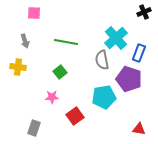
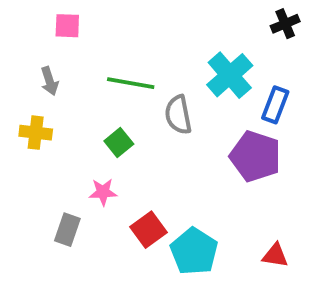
gray semicircle: (102, 60) -> (178, 115), moved
cyan pentagon: (104, 97) -> (194, 251), moved, turned -30
gray rectangle: (34, 128) -> (67, 230), moved

